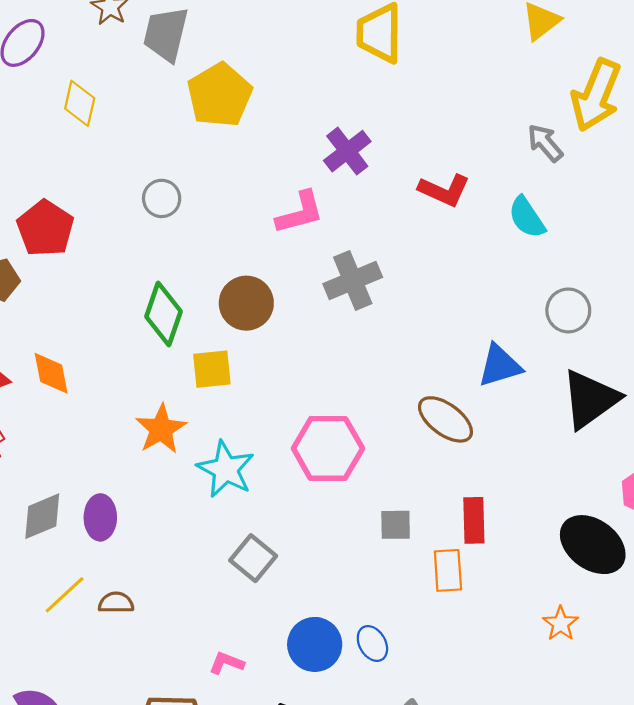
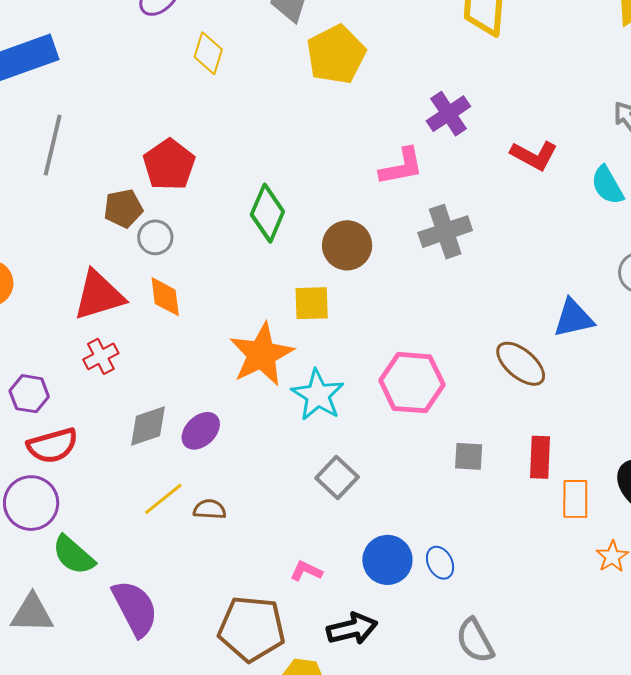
gray circle: (162, 198) -> (155, 237), moved
green diamond: (164, 314) -> (267, 213), moved
orange star: (161, 429) -> (261, 354), size x1.4
purple ellipse: (100, 517) -> (201, 431), turned 42
orange rectangle: (448, 570) -> (575, 499), moved

